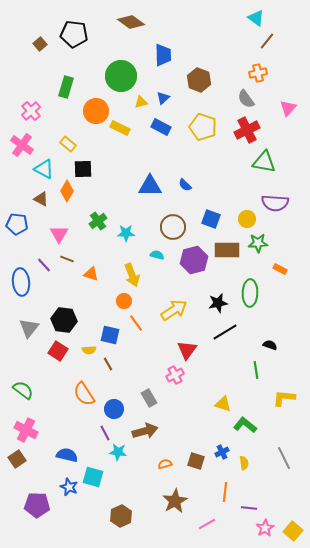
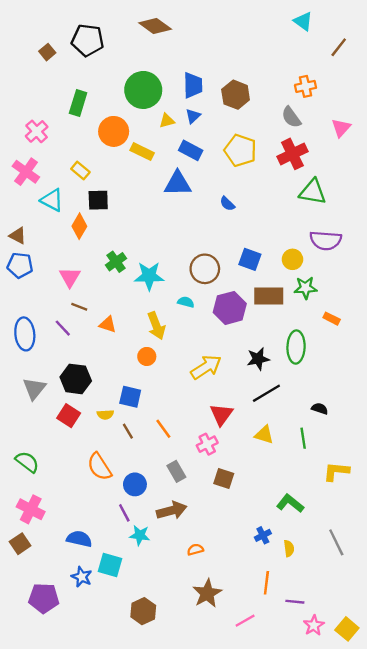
brown line: (267, 41) -> (339, 47), moved
blue trapezoid: (163, 55) -> (193, 85), moved
blue semicircle: (185, 185) -> (227, 204), moved
blue triangle: (150, 186) -> (178, 184), moved
brown triangle: (41, 199) -> (18, 236), moved
cyan star: (126, 233) -> (149, 276), size x1.4
purple line: (44, 265) -> (63, 328), moved
orange line: (136, 323) -> (163, 429), moved
yellow triangle: (223, 404) -> (264, 435), moved
brown square: (196, 461) -> (224, 478), moved

